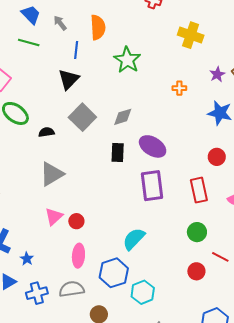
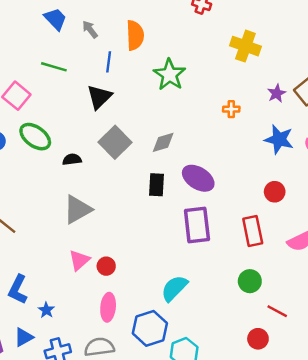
green line: (29, 42) -> (54, 67), moved
red circle: (196, 271) -> (258, 339), moved

